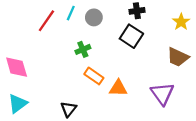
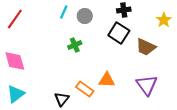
red line: (46, 21) -> (15, 19), moved
brown trapezoid: (178, 57) -> (146, 47), moved
orange rectangle: (94, 76) -> (85, 89), moved

